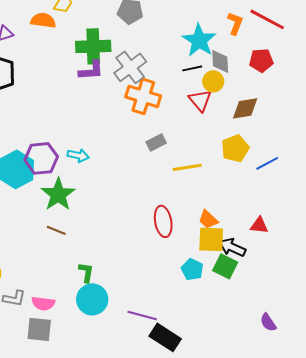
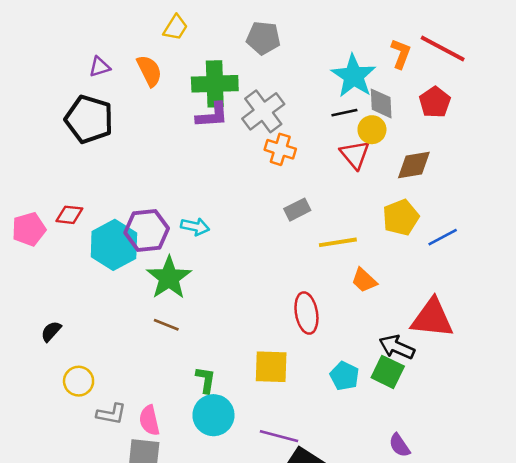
orange semicircle: (43, 20) -> (149, 71), moved, turned 55
red pentagon: (261, 60) -> (435, 102), turned -30
orange cross: (143, 96) -> (280, 149), size x0.7
orange trapezoid: (208, 219) -> (364, 280), moved
red triangle: (259, 225) -> (432, 318), size x1.8
yellow square: (211, 239) -> (271, 367), moved
pink semicircle: (43, 303) -> (149, 420), turned 70
purple semicircle: (268, 322) -> (399, 445), moved

